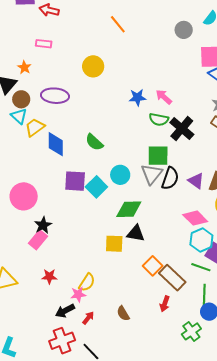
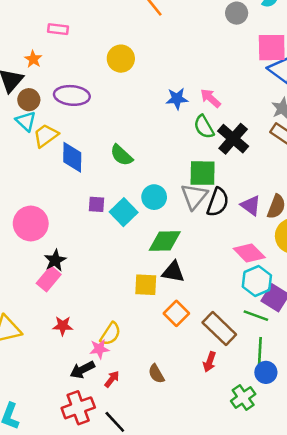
green semicircle: (159, 119) -> (204, 127), turned 48
purple square: (75, 181) -> (96, 204), size x0.6
orange square: (153, 266) -> (176, 313), moved

